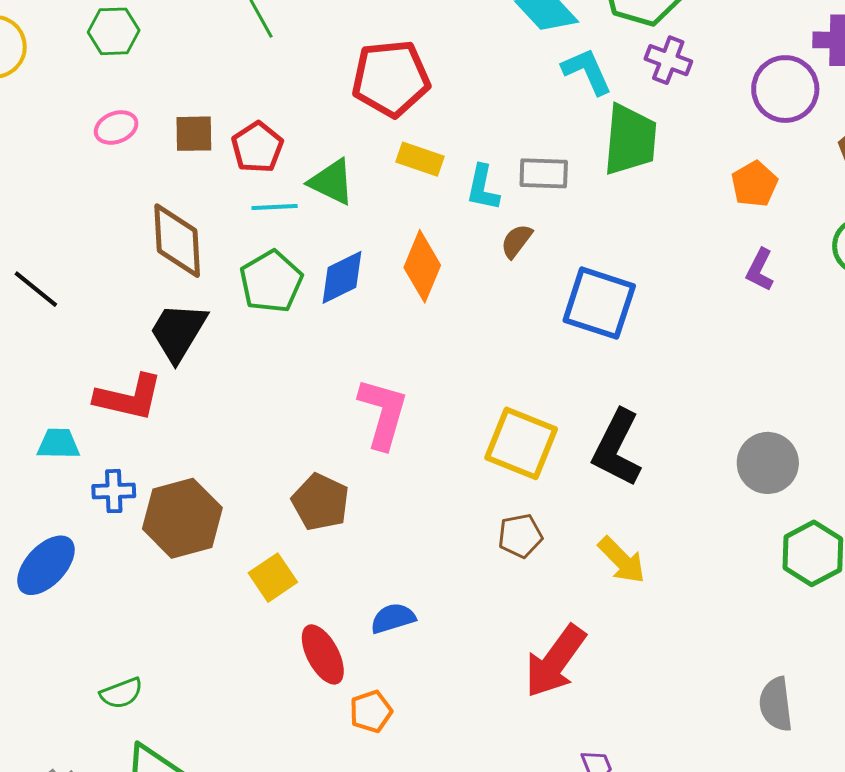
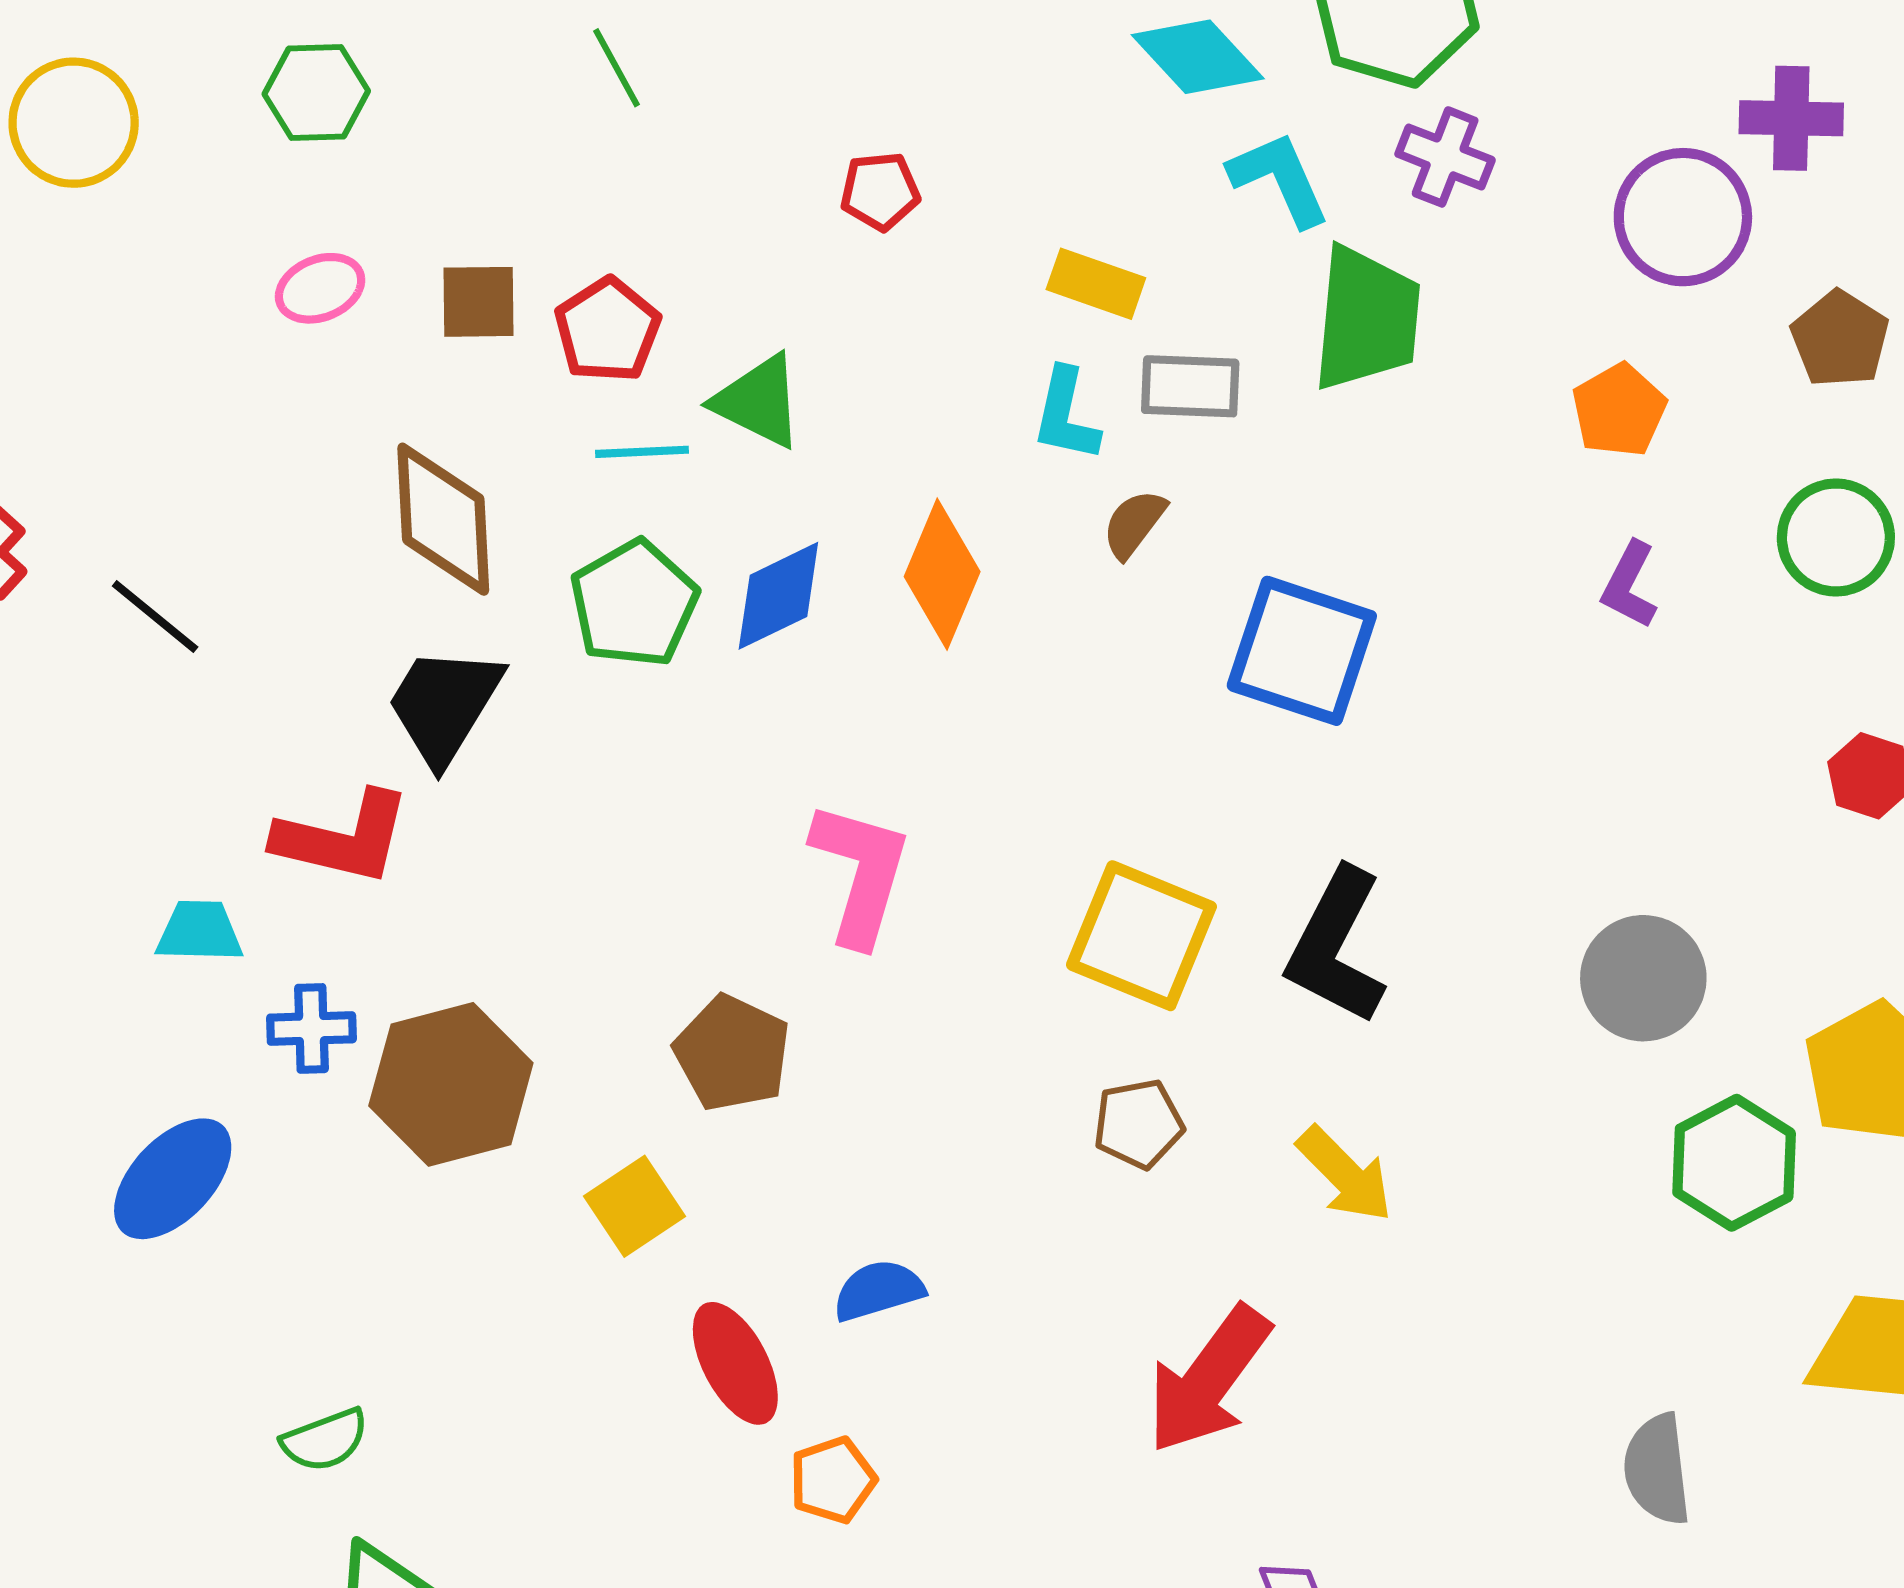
red pentagon: (391, 78) -> (880, 191), size x0.5
yellow rectangle: (420, 159) -> (1096, 284), moved

